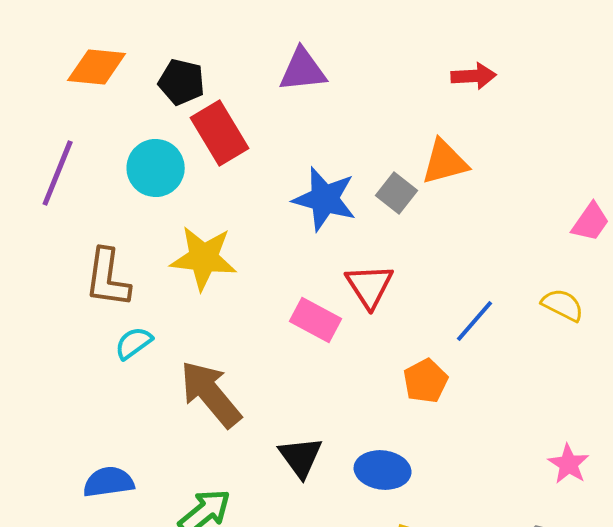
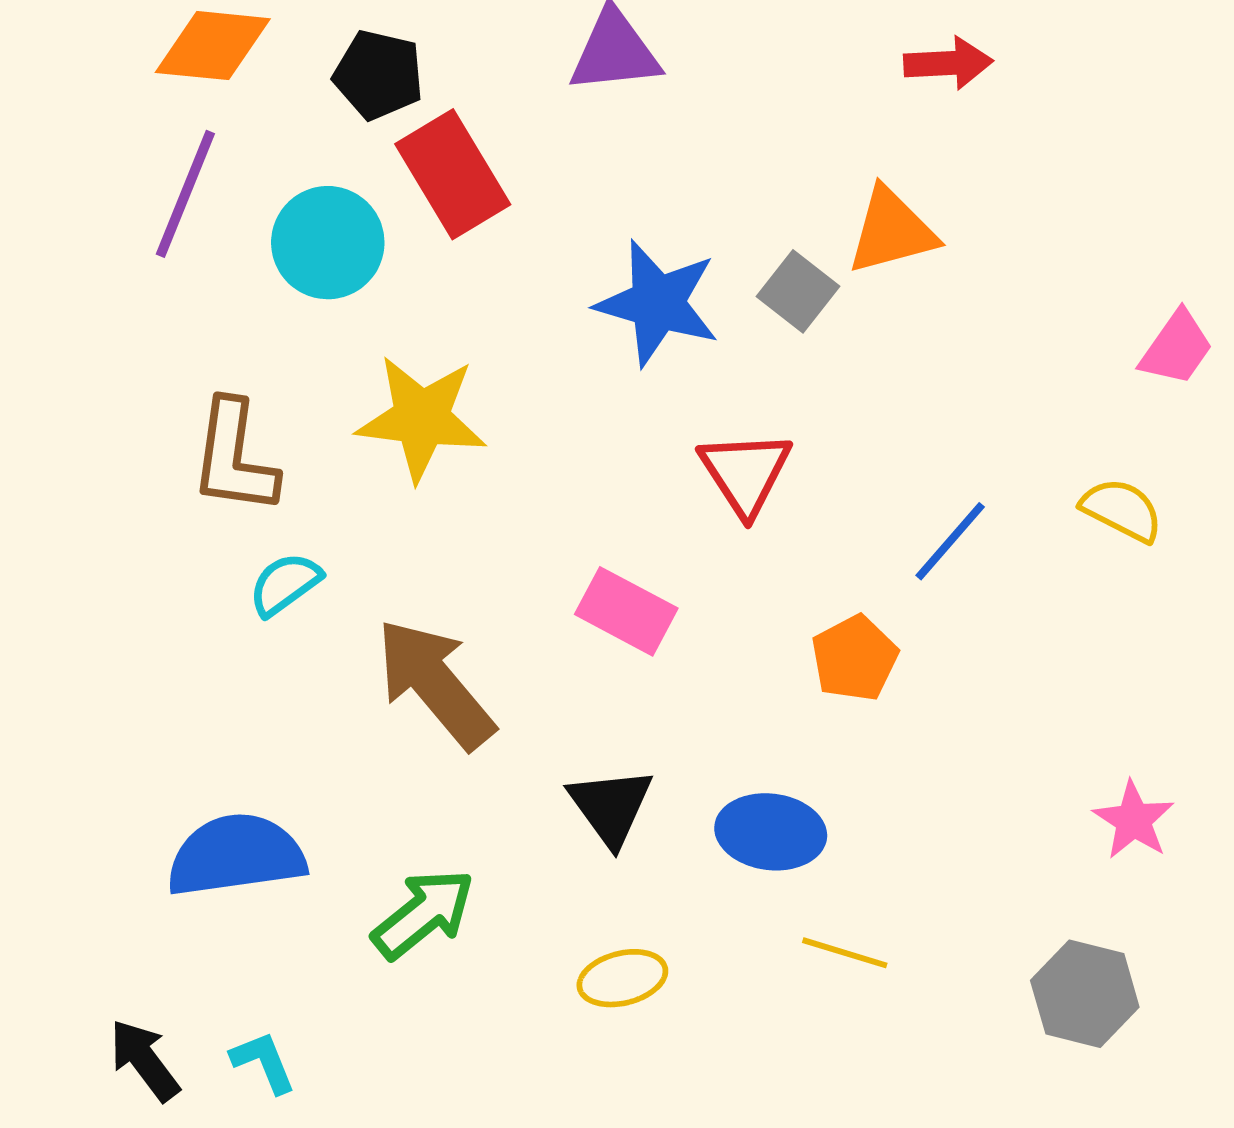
purple line: (58, 173) -> (185, 194), moved
pink rectangle: (316, 320) -> (626, 611), moved
blue semicircle: (109, 482) -> (236, 855), size x1.4

